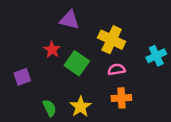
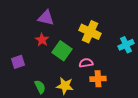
purple triangle: (69, 20) -> (46, 18), moved
pink semicircle: (117, 69) -> (86, 63), moved
yellow star: (81, 107) -> (65, 86), turned -30

